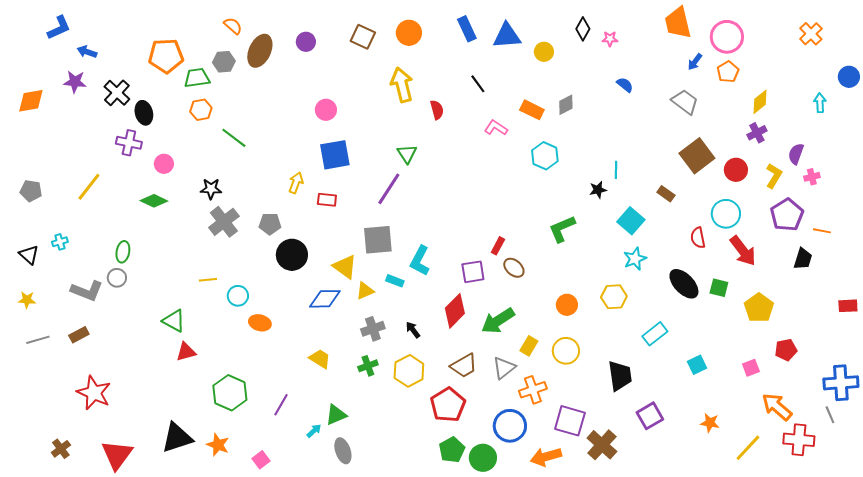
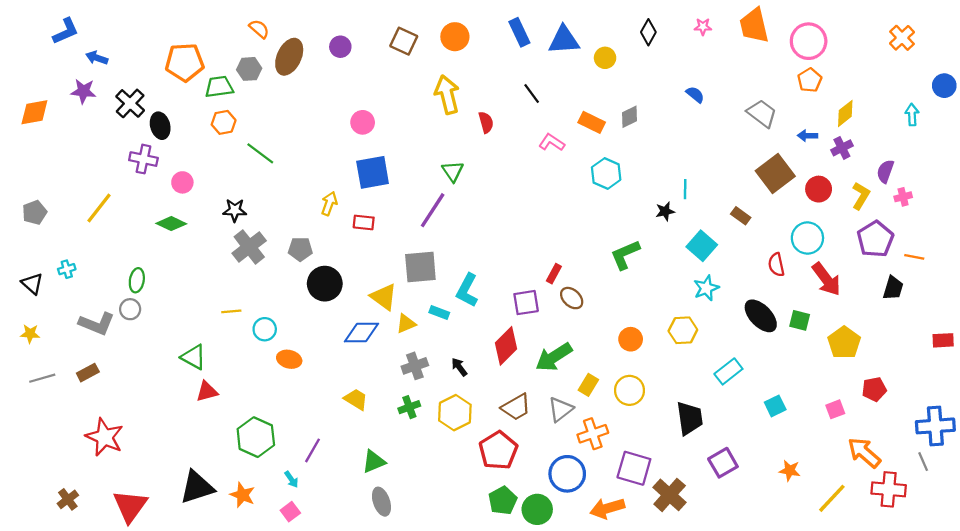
pink star: (610, 39) -> (703, 27), moved
blue arrow: (695, 62) -> (807, 136), moved, turned 54
gray pentagon: (31, 191) -> (34, 212), turned -30
cyan arrow: (314, 431) -> (291, 479), moved, turned 98

